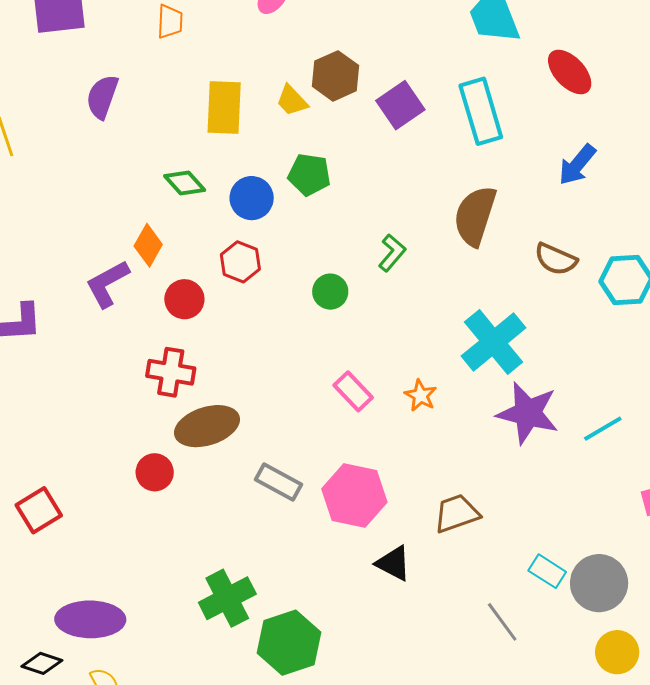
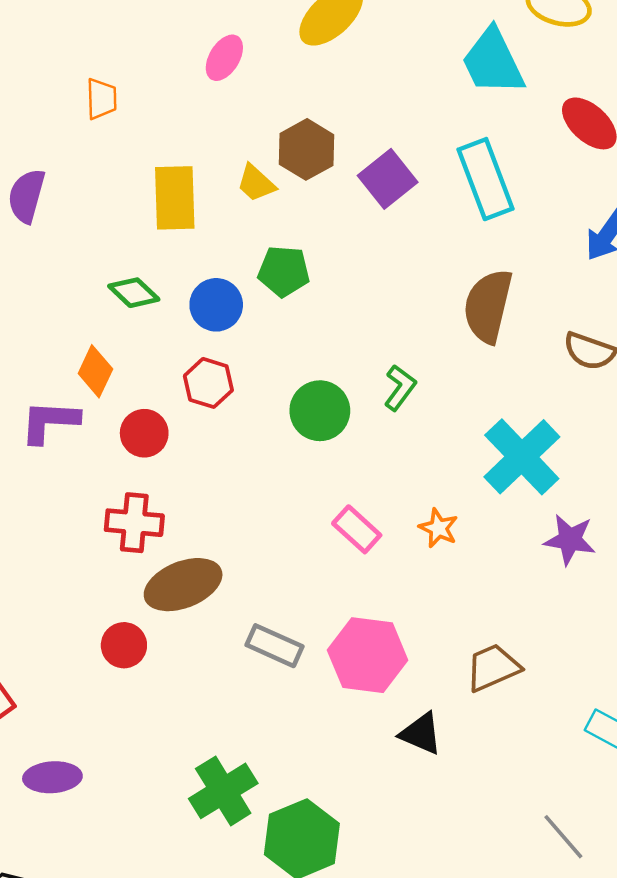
green L-shape: (392, 253) -> (400, 388), moved
purple L-shape: (107, 284) -> (50, 422), turned 36
green circle: (330, 292) -> (320, 411), size x1.4
purple star: (528, 413) -> (570, 540), size x0.7
purple ellipse: (90, 619) -> (52, 777), moved, size x0.7
gray line: (502, 622) -> (563, 837), moved

